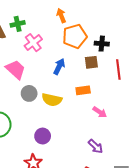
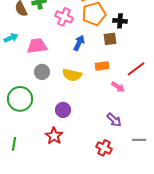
pink cross: (33, 43) -> (64, 17), moved, turned -30
pink trapezoid: (16, 70) -> (37, 46), turned -50
red line: (118, 70) -> (136, 69), moved, turned 60
gray circle: (29, 93) -> (42, 72), moved

